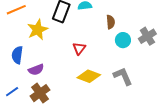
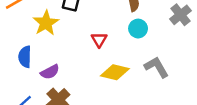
cyan circle: (123, 40) -> (138, 29), moved

